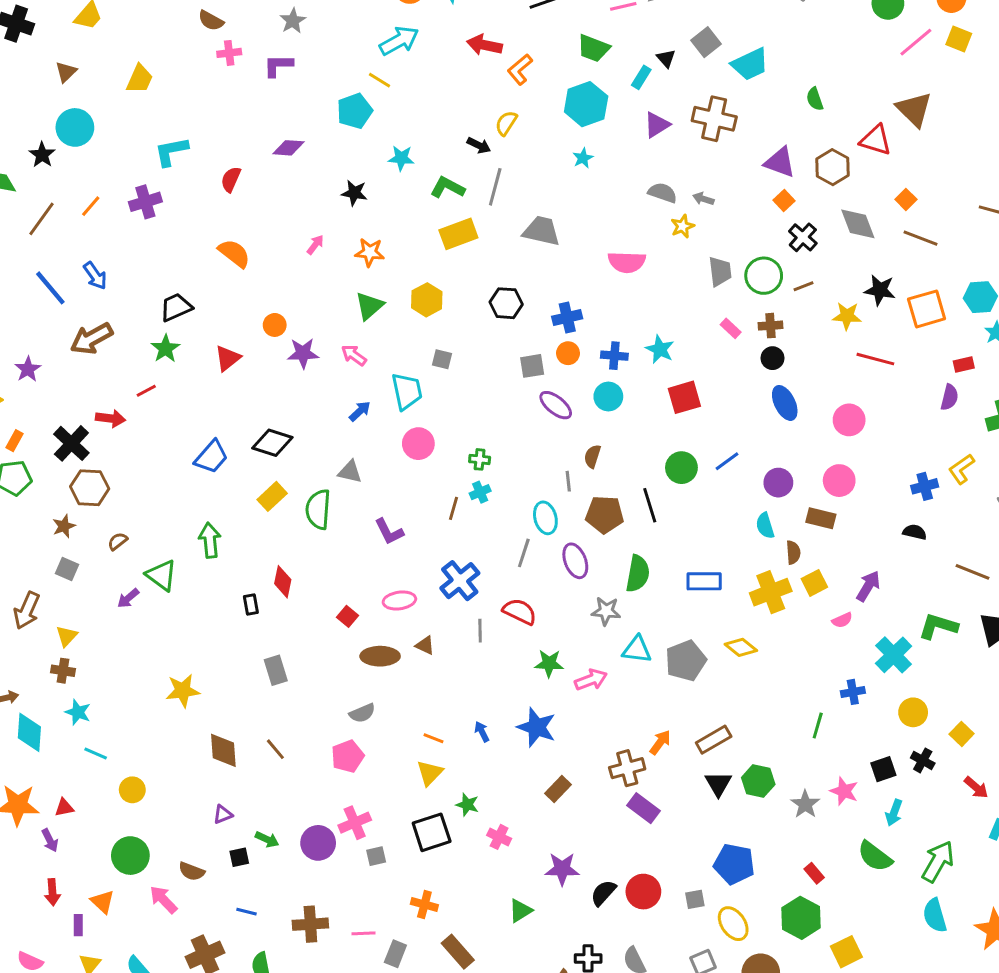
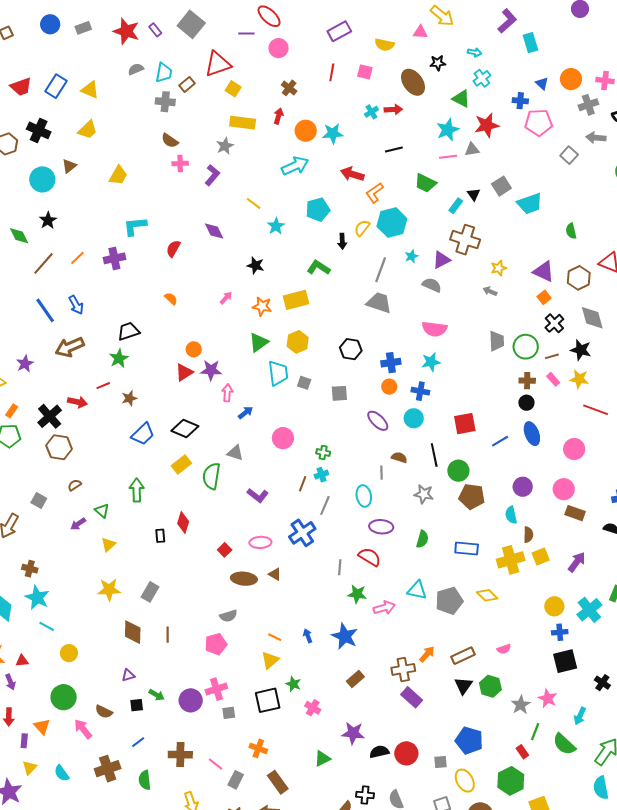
purple L-shape: (278, 66) -> (212, 175), turned 125
yellow line: (380, 80) -> (254, 203), moved
cyan hexagon: (586, 104) -> (392, 223), moved
cyan pentagon: (355, 111) -> (318, 210), moved
brown cross: (714, 119) -> (465, 240), moved
purple triangle: (657, 125) -> (441, 260), moved
cyan circle: (75, 127) -> (42, 179), moved
black arrow: (479, 145) -> (342, 241), turned 56
purple diamond: (288, 148) -> (214, 231), turned 55
cyan star: (401, 158) -> (276, 226), moved, turned 30
gray line: (495, 187) -> (381, 270), moved
gray semicircle: (663, 193) -> (432, 285), moved
yellow star: (682, 226) -> (499, 268), moved
yellow rectangle: (458, 234) -> (296, 300), moved
orange semicircle: (234, 253) -> (171, 299), size x0.6
black star: (880, 290) -> (581, 350), moved
pink rectangle: (731, 328) -> (553, 379), moved
cyan star: (660, 349) -> (431, 362), moved, turned 30
pink arrow: (354, 355) -> (227, 393), moved, turned 54
red triangle: (228, 358) -> (184, 372), moved
gray square: (532, 366) -> (339, 393), moved
cyan trapezoid: (407, 391) -> (278, 373), moved
brown semicircle: (592, 456) -> (399, 457), turned 84
blue line: (727, 461) -> (500, 441), moved
black line: (650, 505) -> (434, 455), moved
brown pentagon: (605, 515) -> (472, 496), moved
brown rectangle: (821, 518) -> (575, 513), moved
brown star: (64, 526) -> (129, 398), moved
purple L-shape: (389, 532) -> (258, 495), turned -30
gray line: (524, 553) -> (325, 506), moved
purple ellipse: (575, 561) -> (381, 527), turned -70
green semicircle: (638, 574) -> (422, 539), size x0.7
green triangle: (161, 575) -> (102, 511), size x0.7
red semicircle: (520, 611) -> (370, 557), moved
gray star: (606, 611) -> (424, 494), moved
pink semicircle: (842, 620) -> (504, 649), moved
gray line: (480, 631) -> (340, 567), moved
yellow triangle: (67, 636) -> (108, 545), moved
gray rectangle: (276, 670) -> (150, 592), moved, turned 42
cyan star: (78, 712) -> (37, 598), size x1.4
yellow circle: (913, 712) -> (554, 606), moved
green line: (818, 725) -> (535, 732), moved
brown line: (275, 749) -> (168, 635), turned 35
black square: (883, 769) -> (565, 661), moved, size x1.4
black semicircle: (603, 893) -> (379, 752), turned 30
blue line: (247, 912) -> (138, 742), turned -56
pink line: (364, 933) -> (216, 764), turned 35

